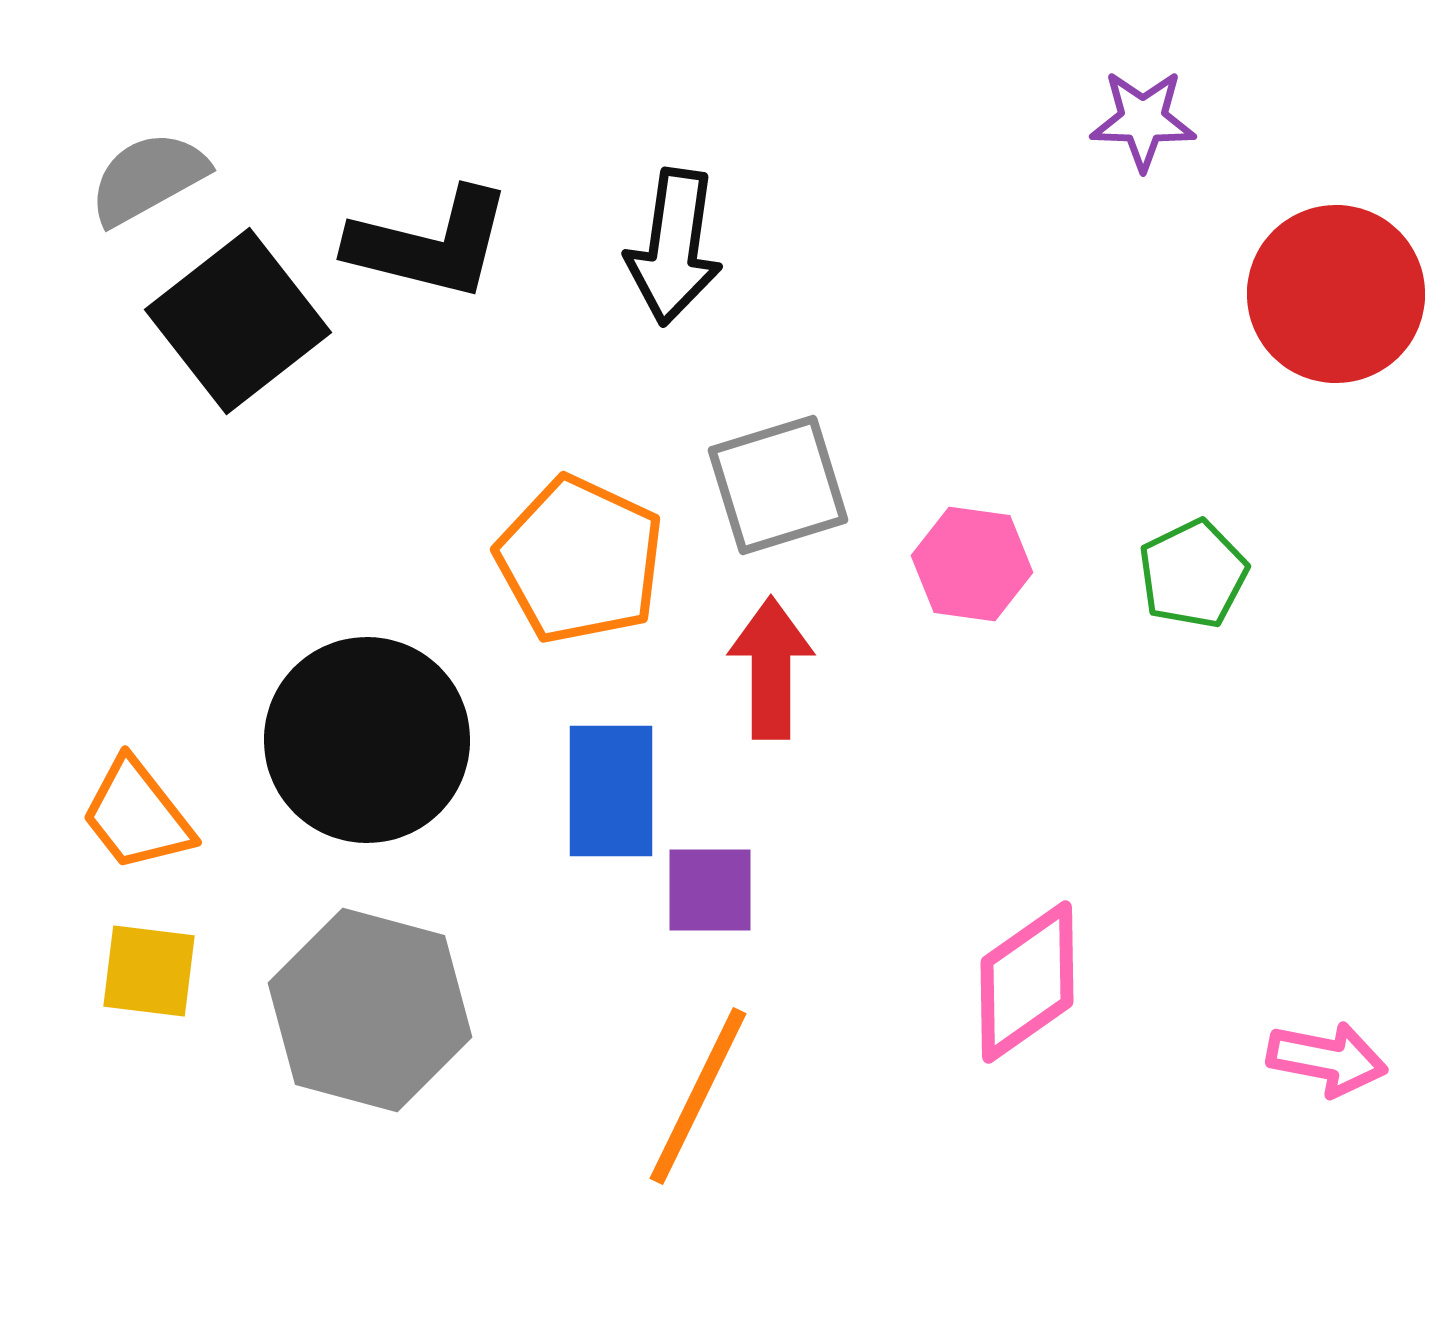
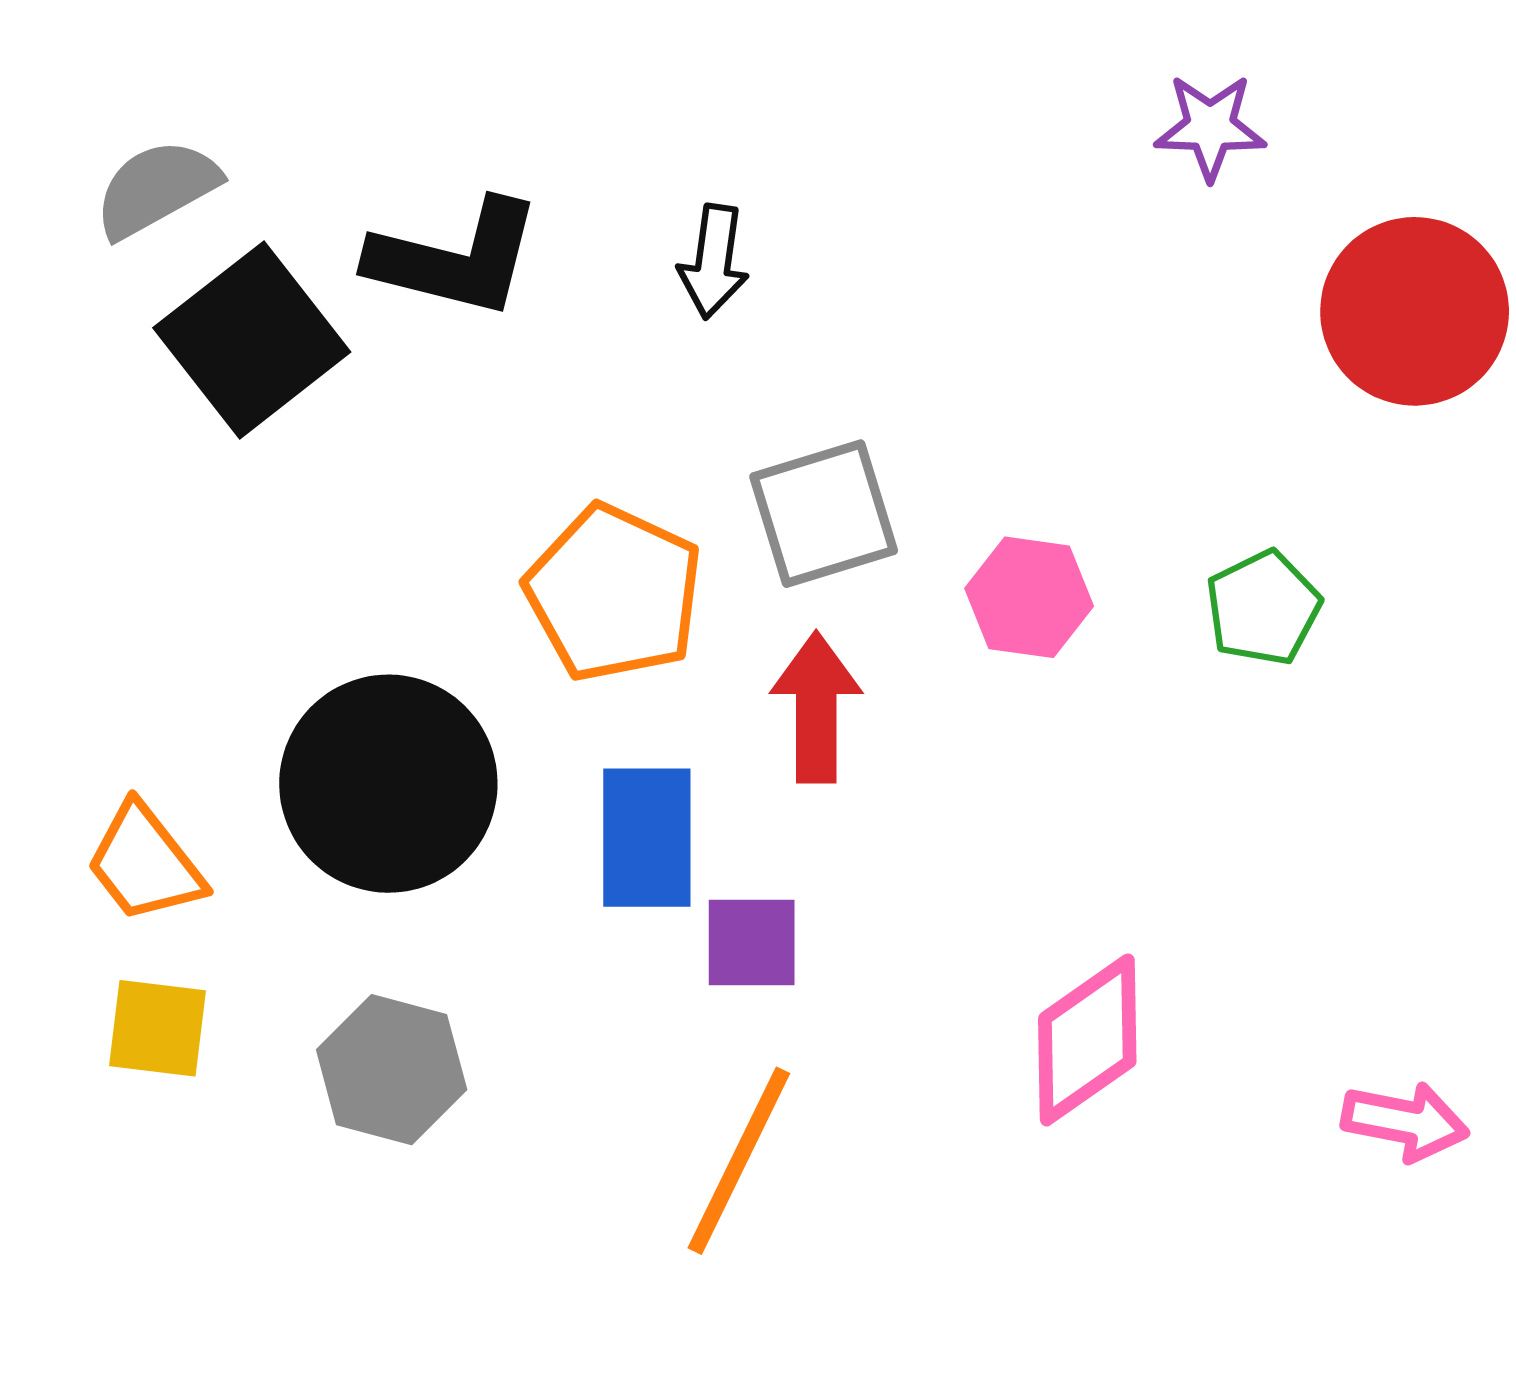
black arrow: (674, 247) -> (714, 262), size x0.7
gray hexagon: (370, 1010) -> (392, 1070), size x0.7

